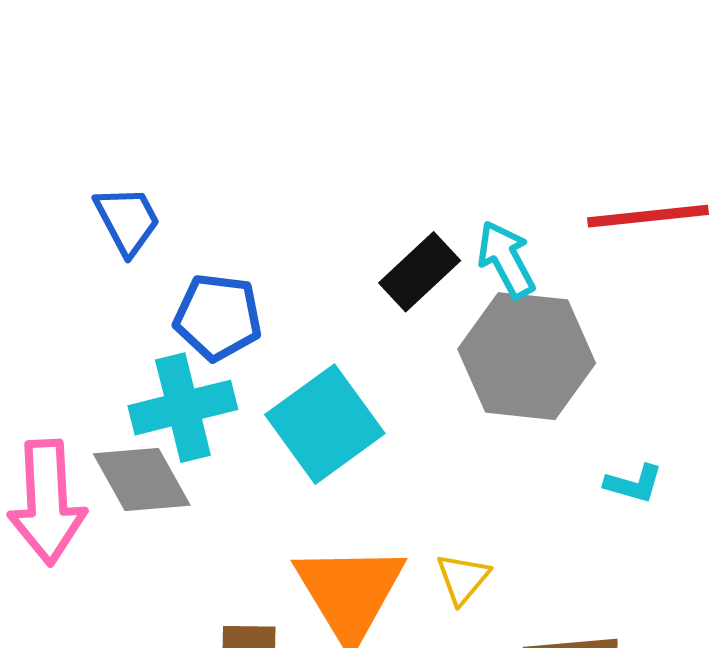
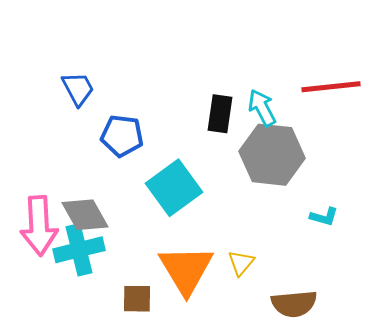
black rectangle: (420, 272) -> (220, 114), turned -39
cyan cross: (183, 408) -> (79, 250), moved

